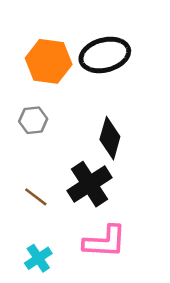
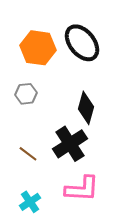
black ellipse: (105, 55) -> (82, 43), turned 66

